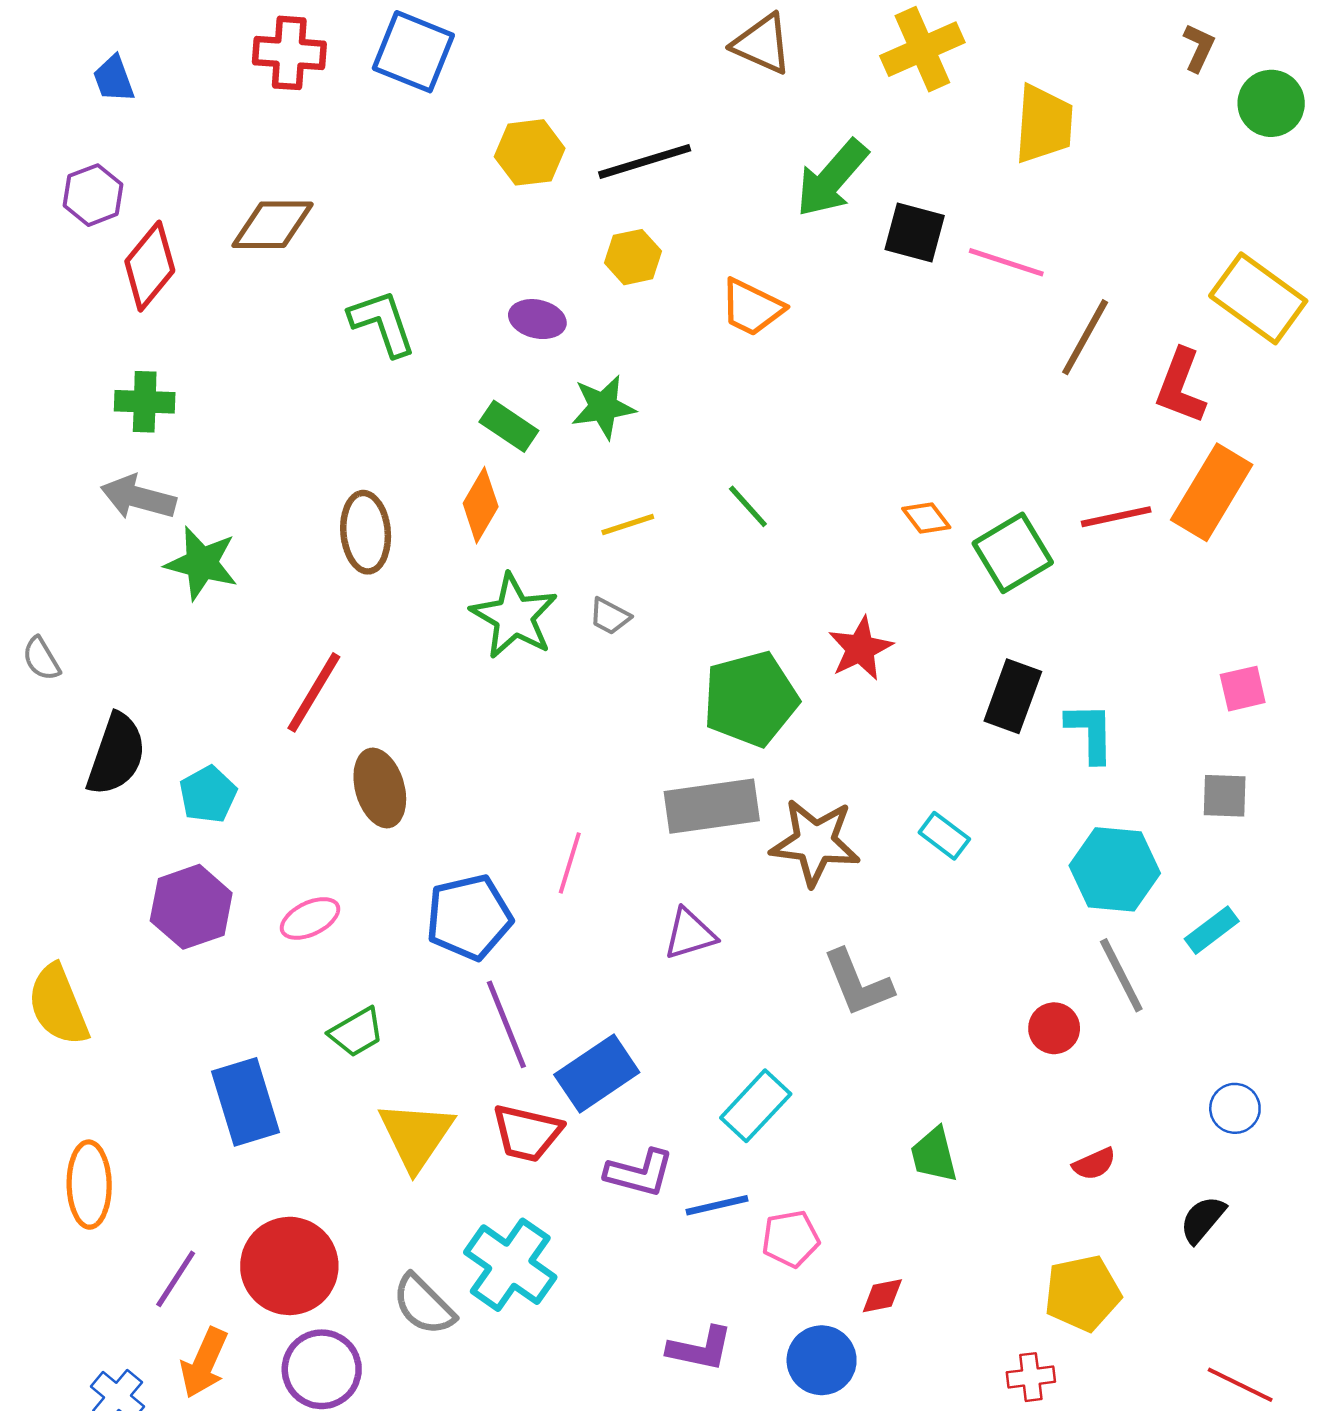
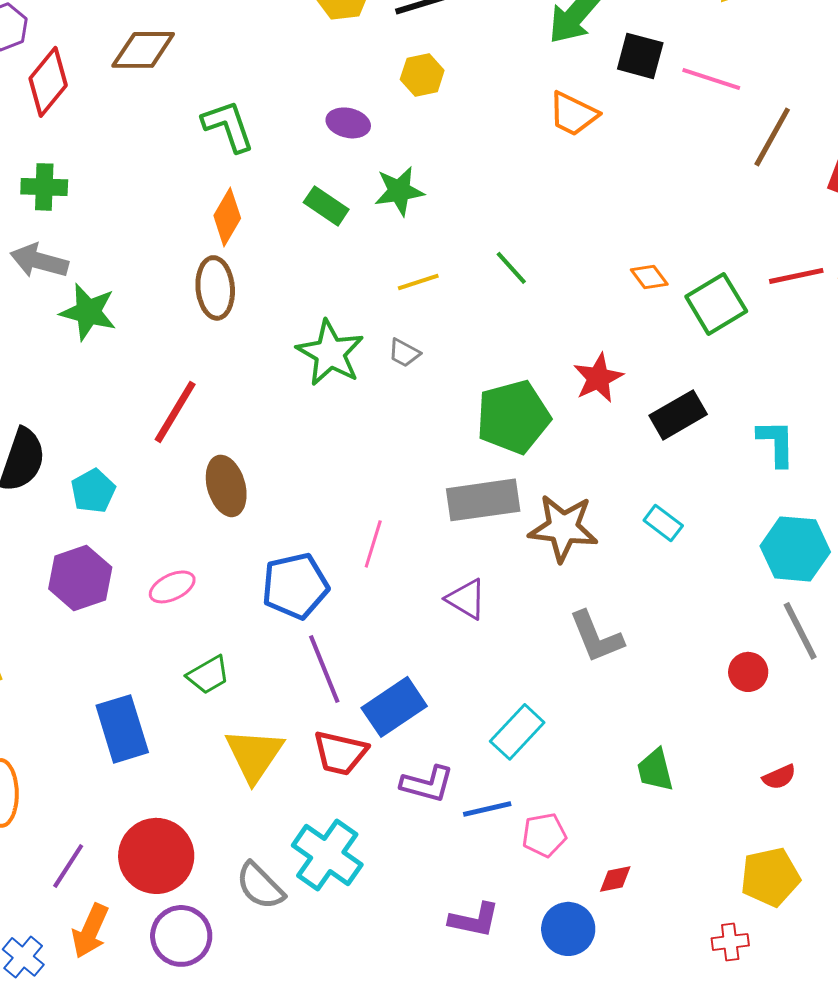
orange trapezoid: (752, 307) -> (573, 114), moved
orange diamond: (481, 505) -> (227, 217), moved
black rectangle: (1013, 696) -> (678, 415), moved, turned 40
purple triangle: (690, 934) -> (466, 599), turned 48

